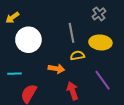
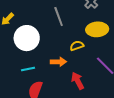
gray line: (71, 33) -> (59, 16), moved
cyan line: (14, 74) -> (28, 69), moved

